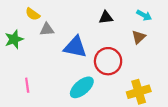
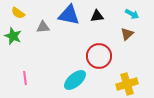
yellow semicircle: (33, 14) -> (18, 13), moved
green star: (14, 39) -> (13, 36), turned -30
blue triangle: (75, 47) -> (69, 15), moved

